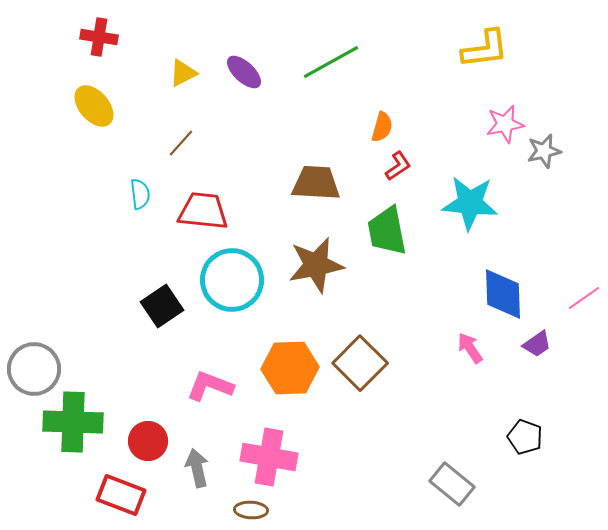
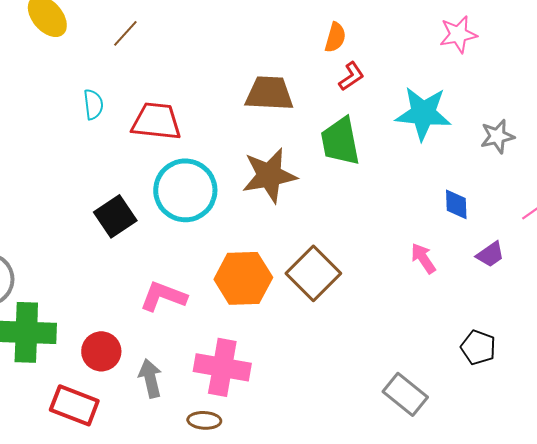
brown line: (181, 143) -> (125, 33), moved
gray star: (544, 151) -> (497, 136), moved
blue diamond: (503, 294) -> (456, 204), size x0.6

